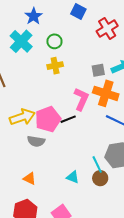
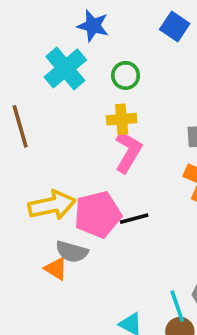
blue star: (34, 16) -> (93, 26), turned -30
pink L-shape: (81, 99) -> (128, 152), moved
orange triangle: (30, 179) -> (56, 269), moved

